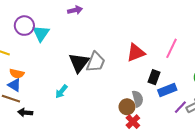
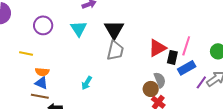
cyan triangle: (41, 33) -> (79, 29), moved
pink line: (171, 48) -> (186, 46), moved
red triangle: (136, 53) -> (157, 48), moved
black triangle: (79, 63) -> (114, 30), moved

